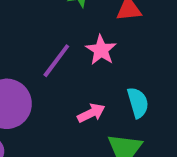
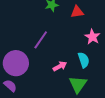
pink star: (101, 50) -> (92, 37), moved

